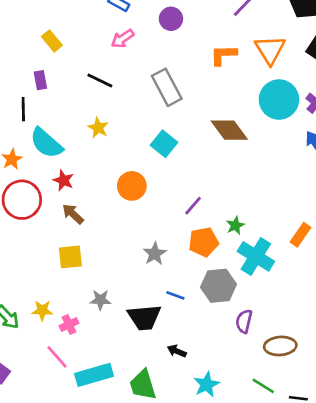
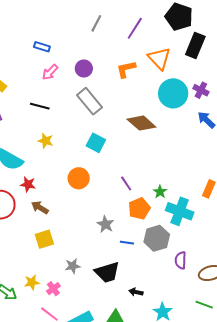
purple circle: (171, 19) -> (84, 68), moved
purple line: (193, 206) -> (126, 183), turned -63
blue line: (175, 295) -> (127, 243), moved

